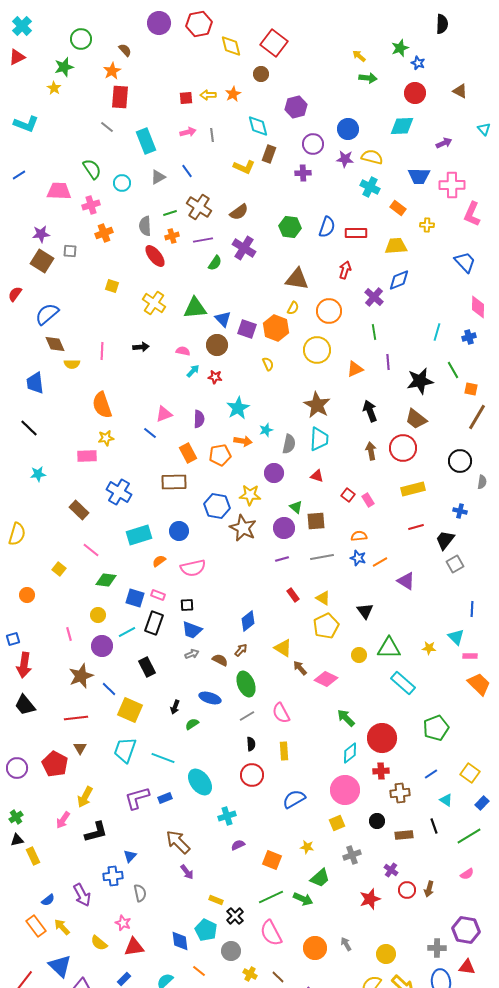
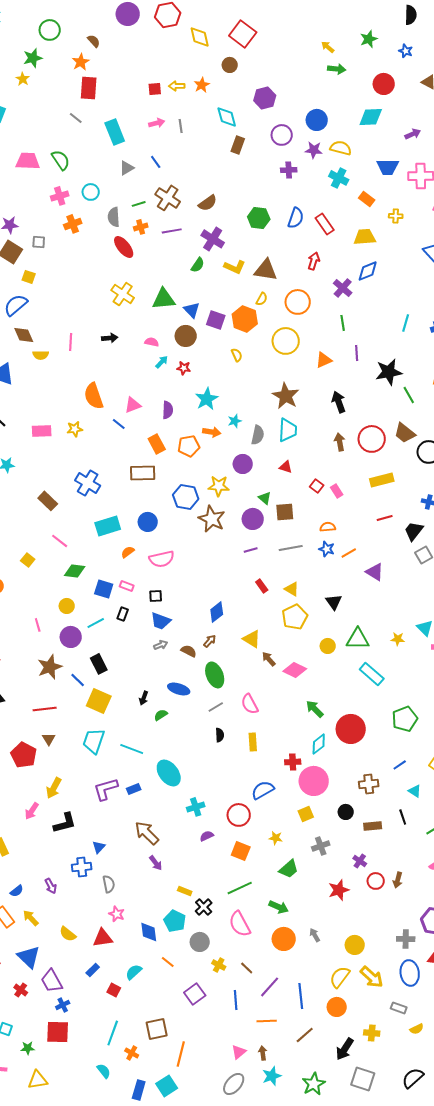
blue star: (418, 63) -> (406, 51), moved
yellow L-shape: (244, 167) -> (235, 267), moved
purple cross: (303, 173) -> (289, 170), moved
cyan circle: (122, 183) -> (91, 192), moved
pink trapezoid: (59, 191) -> (28, 161), moved
red rectangle: (356, 233) -> (325, 224), turned 55
green semicircle: (215, 263) -> (198, 265), moved
yellow square: (112, 286) -> (29, 277), moved
green line: (453, 370) -> (409, 395), moved
orange semicircle: (102, 405) -> (94, 396), moved
brown trapezoid: (416, 419) -> (405, 433), moved
pink rectangle: (87, 456) -> (42, 431), moved
black rectangle: (154, 623) -> (123, 614), size x0.6
black rectangle: (147, 667) -> (99, 664), moved
red cross: (381, 771) -> (293, 762), moved
red circle: (252, 775) -> (239, 815), moved
purple arrow: (82, 895) -> (51, 886), size x0.7
green arrow: (303, 899) -> (279, 907), moved
pink star: (123, 923) -> (117, 914), moved

